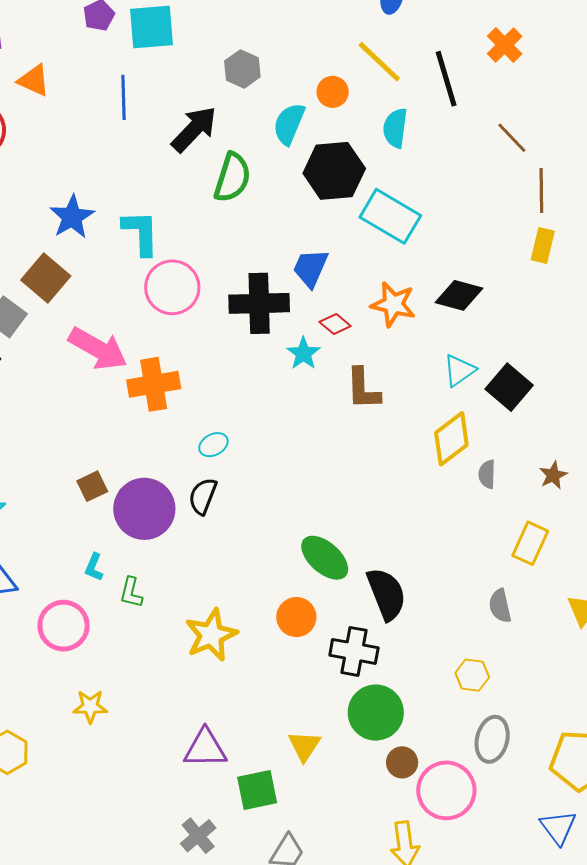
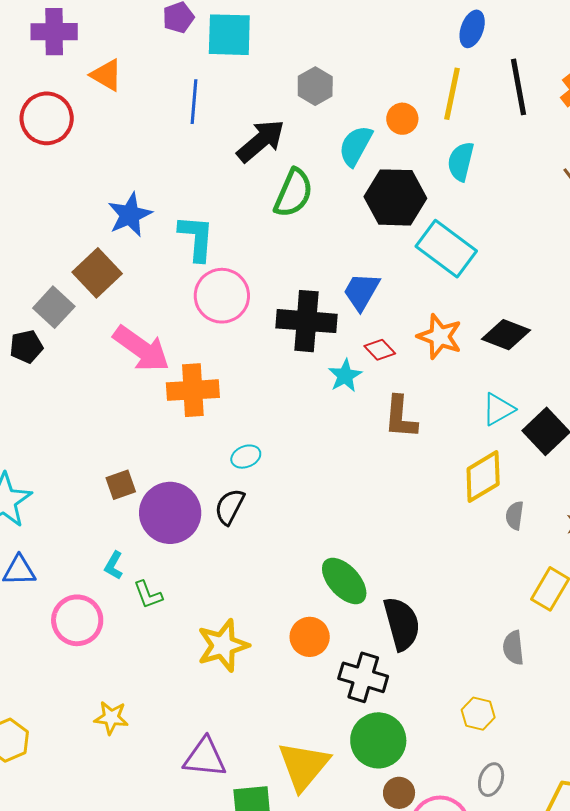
yellow line: (379, 62) -> (452, 94), turned 52
black line: (446, 79) -> (519, 87), moved
green L-shape: (131, 593) -> (148, 595), turned -40
yellow star: (90, 706) -> (111, 718), moved
gray ellipse: (492, 739) -> (491, 780), size x0.7
yellow triangle: (304, 746) -> (304, 766), size x1.6

